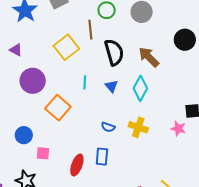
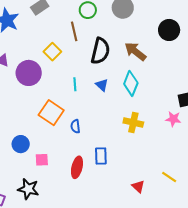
yellow square: (66, 47) -> (52, 52), size x0.7
black semicircle: (114, 52) -> (100, 51), turned 36
purple circle: (33, 81) -> (29, 73), moved
blue semicircle: (108, 127) -> (75, 126), moved, turned 72

